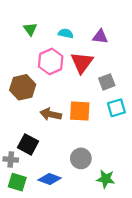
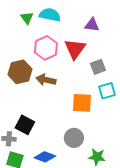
cyan semicircle: (66, 33) -> (50, 15), moved, size x1.5
orange square: (80, 111) -> (82, 103), moved
brown arrow: (51, 114) -> (46, 80), moved

